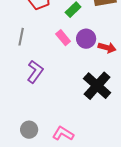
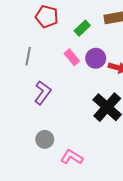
gray circle: (29, 130) -> (45, 139), moved

